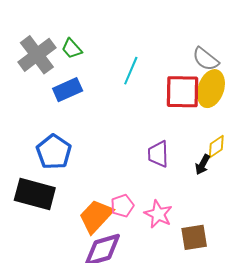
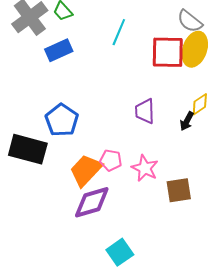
blue pentagon: (54, 152) -> (62, 120), moved
pink pentagon: (122, 206) -> (111, 160), turned 30

